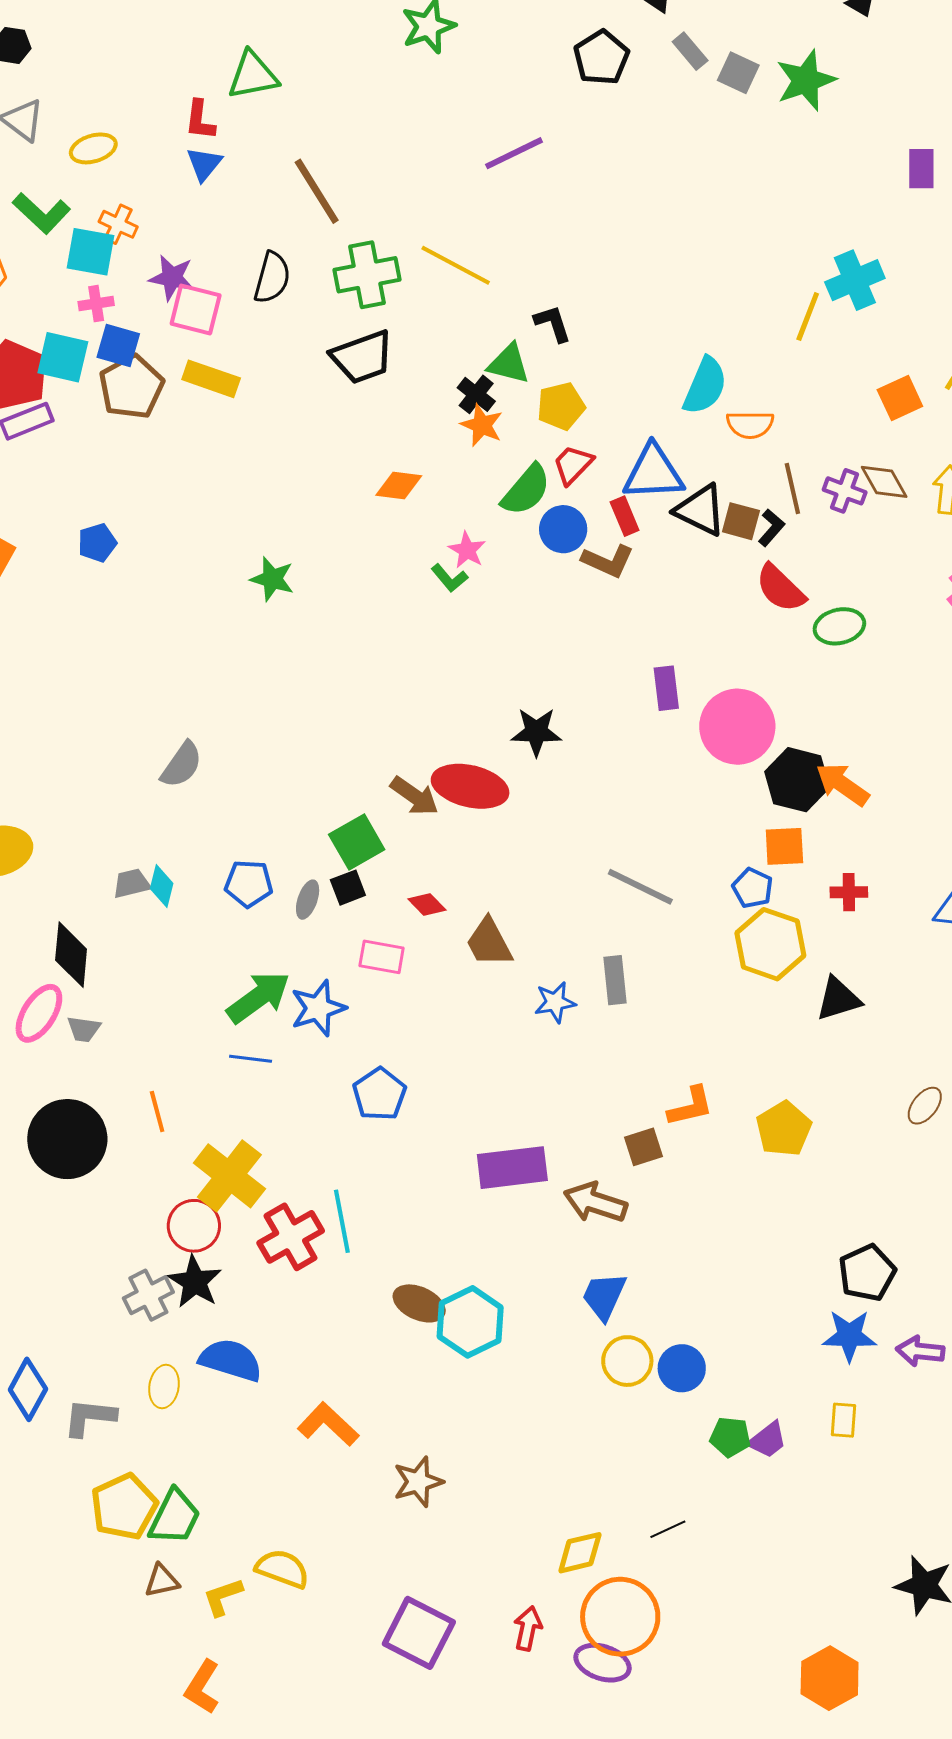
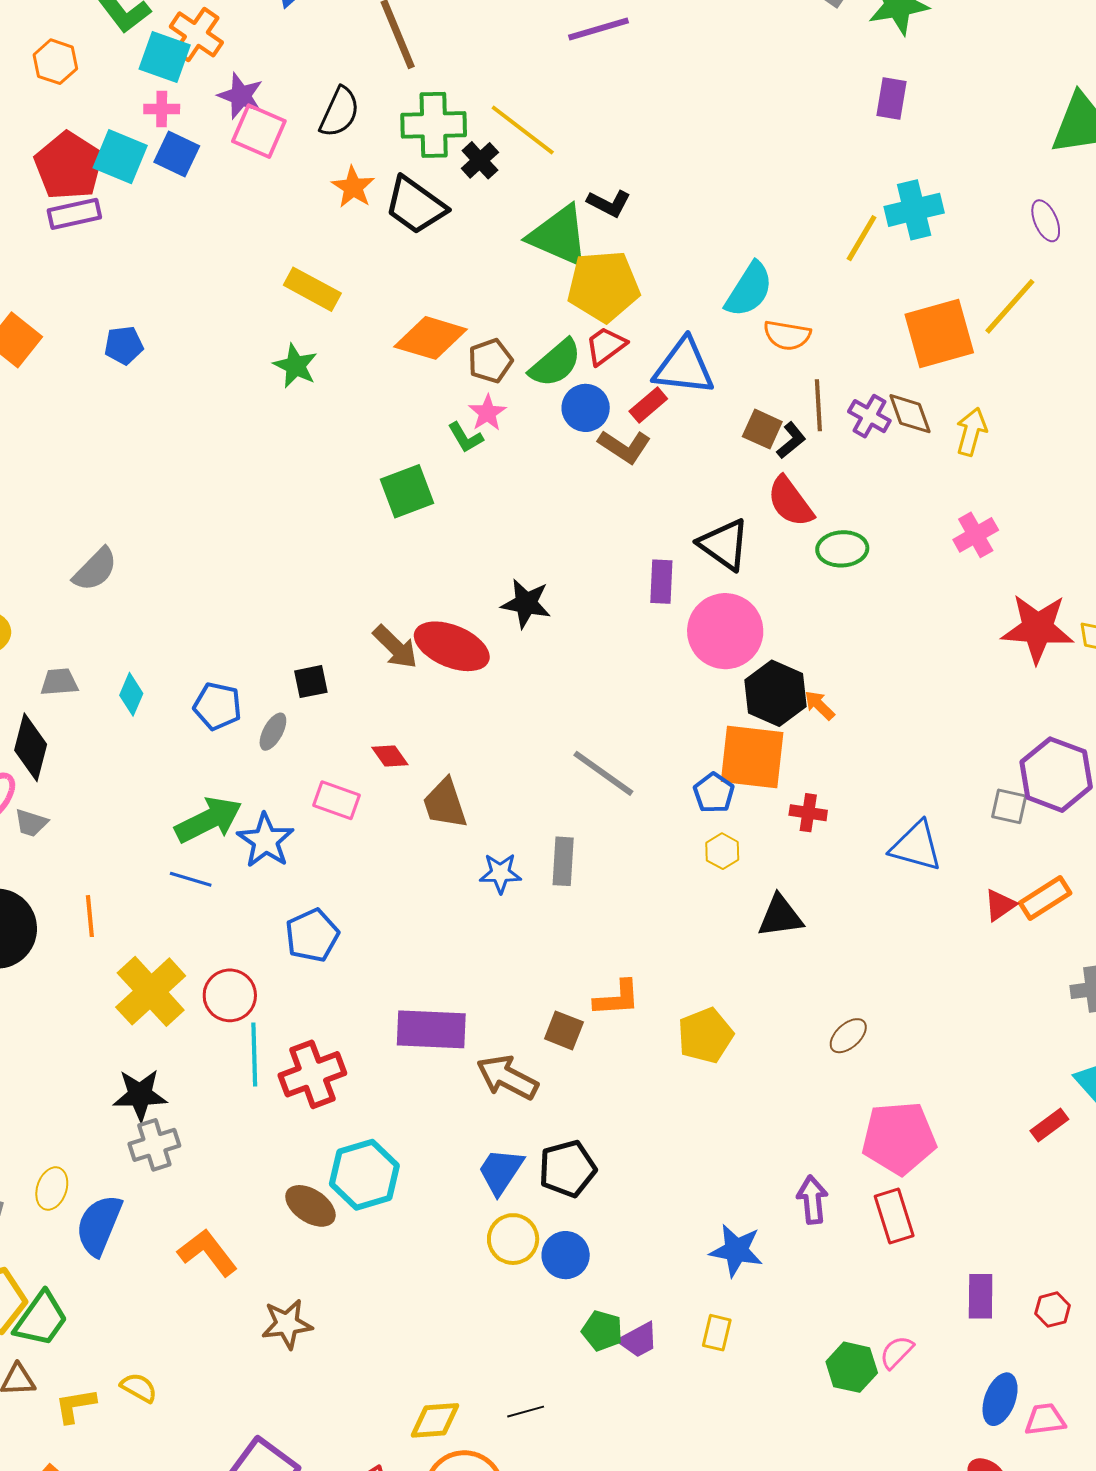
purple rectangle: (921, 169) -> (892, 99), moved
orange cross: (118, 224) -> (196, 34), size x1.4
black L-shape: (553, 323) -> (609, 203), turned 126
black trapezoid: (362, 357) -> (415, 205), turned 46
green triangle: (509, 364) -> (559, 236), size x1.5
yellow rectangle: (211, 379) -> (312, 289), moved
brown pentagon: (131, 387) -> (490, 361), moved, size x0.7
black cross: (476, 394) -> (480, 160), moved
orange square: (900, 398) -> (939, 333), size x1.6
yellow pentagon: (561, 406) -> (603, 286), size x1.5
orange star: (482, 425) -> (353, 187), moved
orange diamond: (399, 485) -> (431, 338), size x1.5
black triangle: (700, 510) -> (724, 544), moved
red rectangle: (625, 516) -> (648, 405), turned 63
green star: (272, 579) -> (295, 366), moved
gray semicircle: (182, 765) -> (95, 569), moved
orange arrow: (842, 784) -> (819, 705), size x0.6
green square: (357, 842) -> (407, 491), moved
orange square: (784, 846) -> (752, 757), size x1.6
gray trapezoid: (132, 883) -> (59, 682), moved
black square: (348, 888) -> (311, 682), moved
yellow hexagon: (770, 944) -> (722, 851), size x0.5
blue star: (318, 1008) -> (266, 840), turned -30
brown square: (643, 1147) -> (564, 1030), turned 30
red circle: (194, 1226) -> (230, 995), moved
red cross: (291, 1237) -> (312, 1074), moved
black pentagon: (867, 1273) -> (567, 1169), moved
black star: (195, 1282) -> (140, 1095), moved, turned 30
gray cross: (148, 1295) -> (154, 1145), moved
brown ellipse: (419, 1303) -> (310, 1206), moved
purple arrow: (920, 1351) -> (812, 1200), moved, turned 69
blue semicircle: (231, 1360) -> (99, 1225), moved, turned -94
yellow semicircle: (282, 1569) -> (139, 1388), size x0.7

